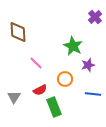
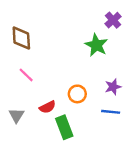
green star: (73, 46) -> (96, 45), moved
pink line: (36, 63) -> (26, 75), moved
purple star: (88, 65) -> (113, 87), moved

